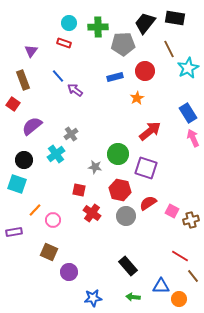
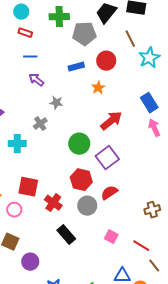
cyan circle: (69, 23) -> (21, 12), moved
blue line: (58, 76) -> (30, 57), moved, turned -48
gray cross: (71, 134) -> (40, 124), moved
cyan cross: (56, 154) -> (17, 144), turned 36
gray star: (95, 167) -> (56, 103), moved
purple square: (146, 168) -> (107, 158), turned 35
red square: (79, 190) -> (28, 187), moved, size x1.5
pink square: (172, 211) -> (111, 237), moved
black rectangle: (128, 266) -> (66, 235), moved

